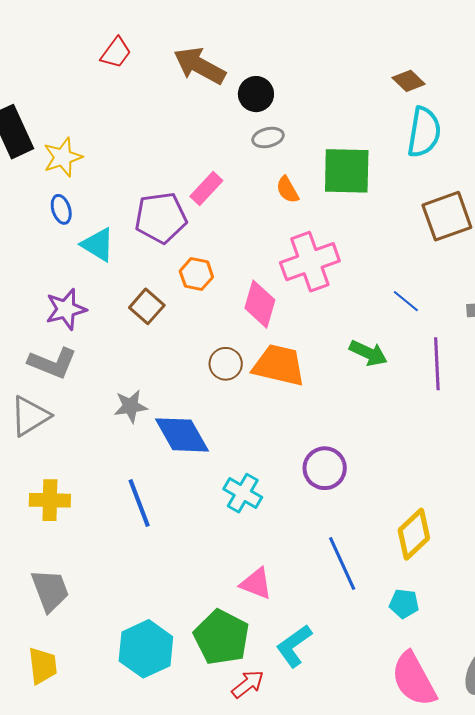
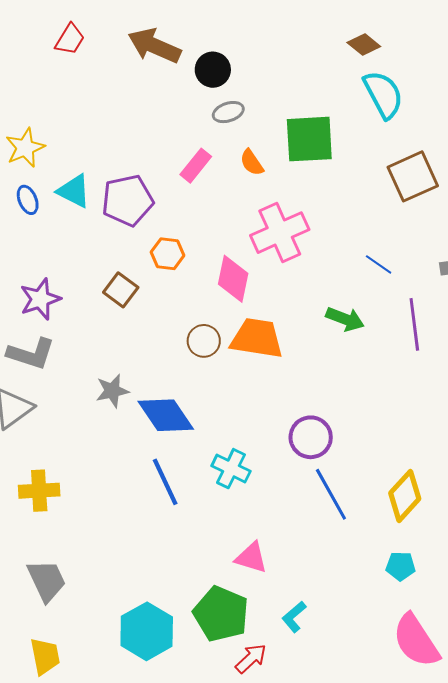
cyan semicircle: (424, 132) -> (383, 94), turned -33
pink rectangle: (206, 188) -> (196, 166), moved
cyan triangle: (98, 245) -> (74, 191), moved
blue line: (139, 503) -> (165, 482), moved
blue line: (342, 564) -> (331, 494), moved
cyan L-shape: (294, 646) -> (294, 617), size x0.7

